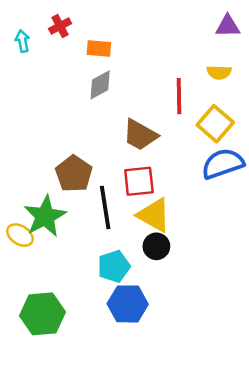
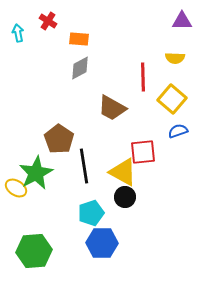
red cross: (60, 26) -> (48, 21), turned -30
blue semicircle: (223, 164) -> (178, 131), size x0.6
red square: (139, 181) -> (143, 152), moved

